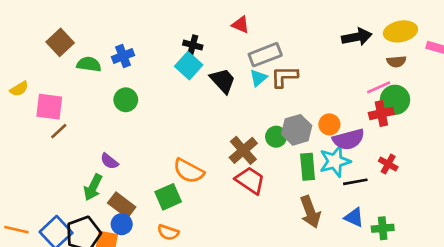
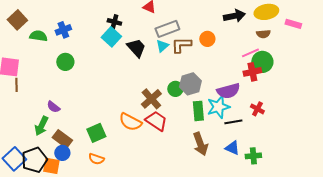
orange circle: (329, 124) -> (207, 39), moved
brown line: (59, 131) -> (16, 85), turned -48
orange semicircle: (189, 171) -> (130, 122), moved

